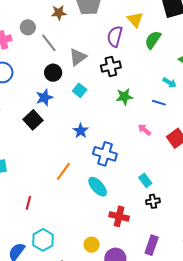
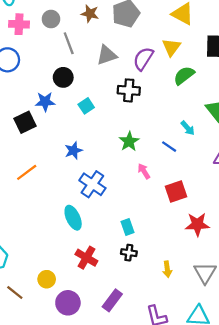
gray triangle: (78, 57) -> (107, 55), moved
green star: (124, 97) -> (129, 141), moved, turned 30
orange line: (63, 171) -> (27, 172), moved

